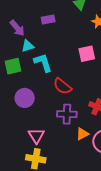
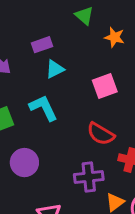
cyan triangle: (28, 46) -> (55, 69), moved
red semicircle: (62, 86) -> (101, 134), moved

